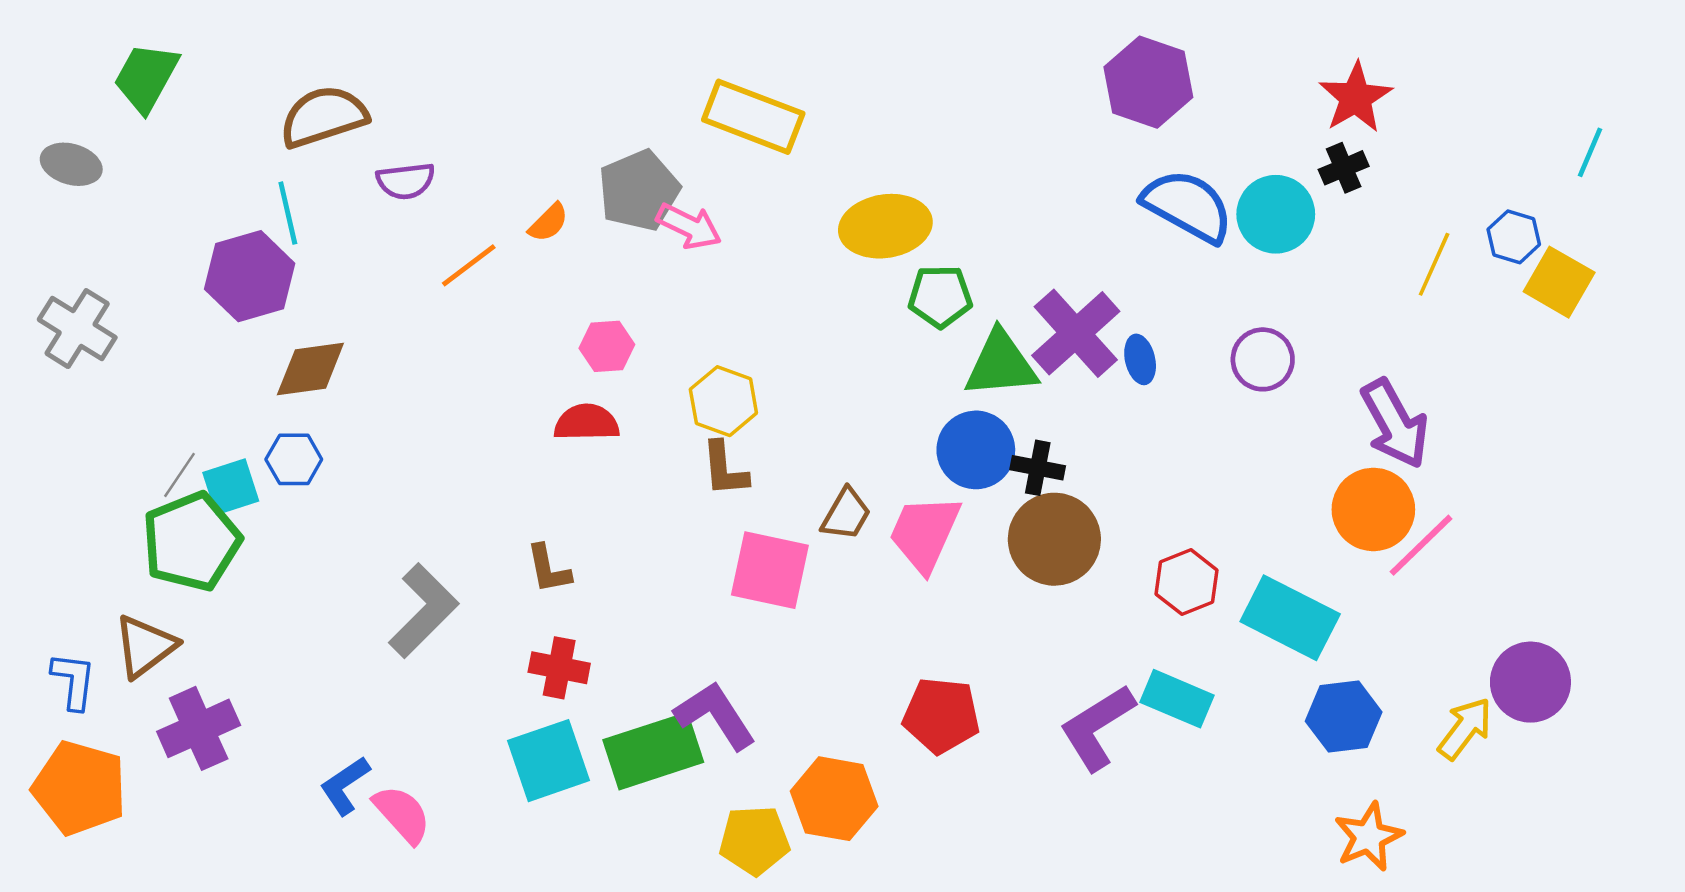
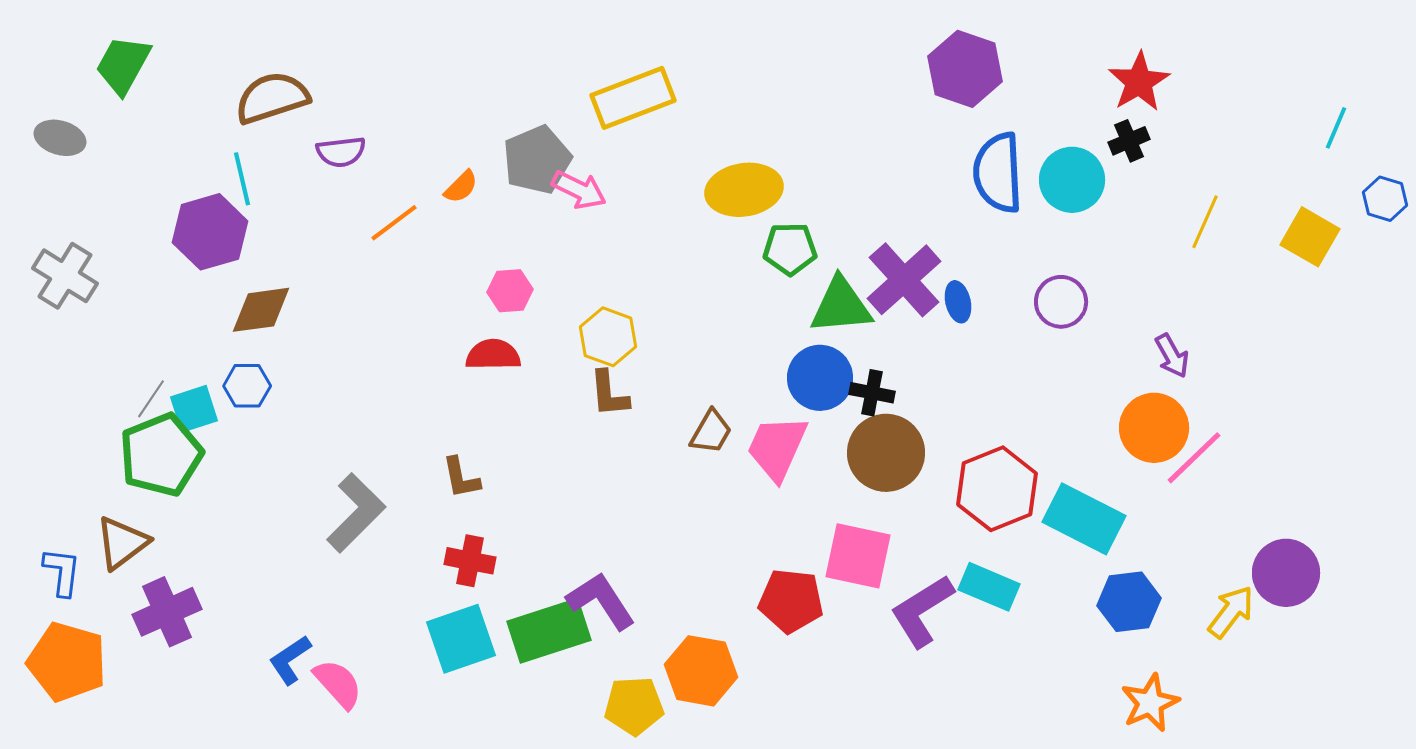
yellow rectangle: (753, 117) -> (633, 98), turned -42
blue semicircle: (1188, 206) -> (998, 173), turned -122
blue hexagon: (1514, 237) -> (1385, 199), moved
purple arrow: (1395, 424) -> (1172, 356), size x0.6
pink square: (770, 570) -> (858, 556), moved
red hexagon: (1186, 582) -> (997, 489), size x1.5

